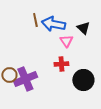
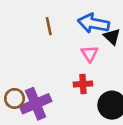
blue arrow: (53, 24) -> (94, 23), moved

